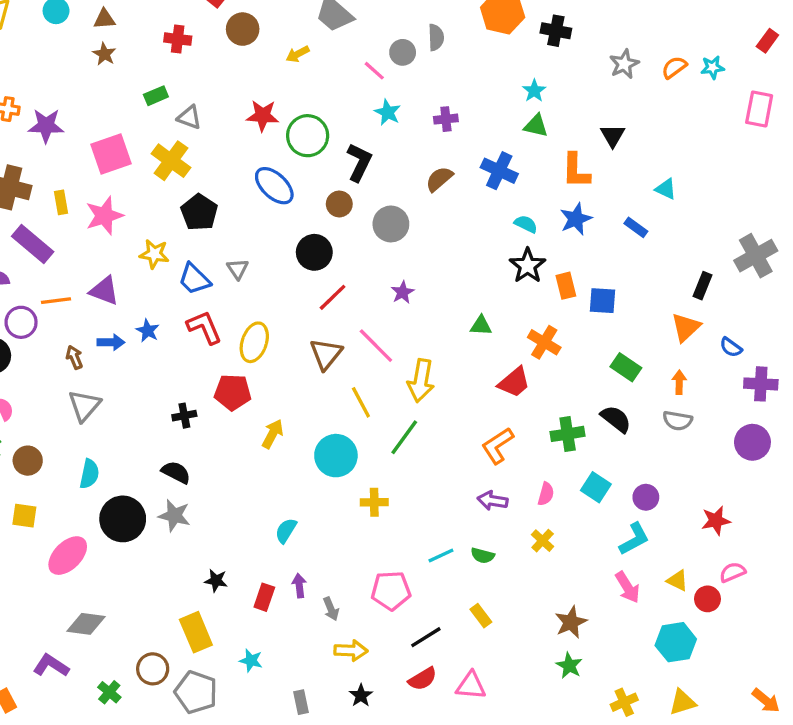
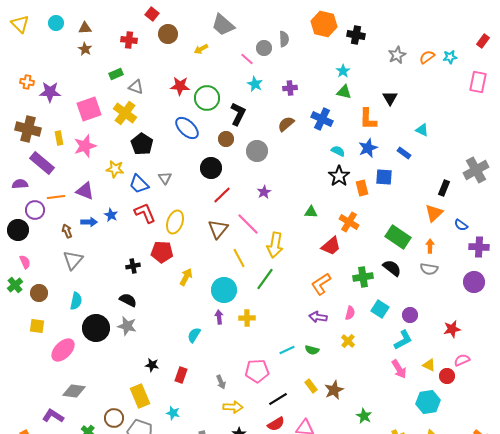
blue square: (603, 301) -> (384, 177), moved
green rectangle: (626, 367) -> (398, 237), size x1.4
purple arrow: (299, 586) -> (219, 317), moved
brown star: (571, 622) -> (334, 390), moved

